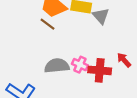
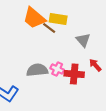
gray triangle: (101, 16) -> (83, 40), moved
brown line: (47, 24) -> (49, 28), moved

